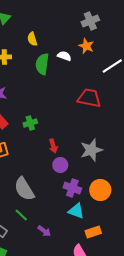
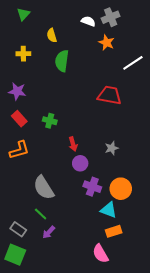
white semicircle: (64, 56) -> (88, 21), moved
green cross: (30, 123) -> (50, 121), turned 32
gray star: (91, 150) -> (112, 148), size x0.6
cyan triangle: (76, 211) -> (109, 210), moved
purple arrow: (44, 231) -> (49, 232), moved, turned 96

